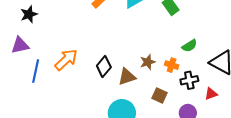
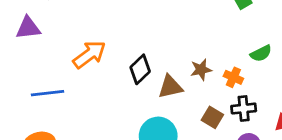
blue line: (36, 71) -> (47, 93), moved, turned 65
black cross: (189, 80) -> (244, 109), moved

